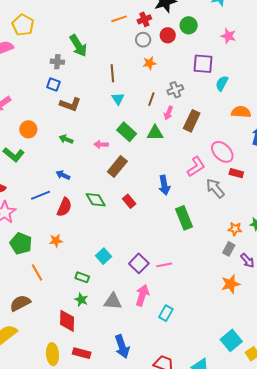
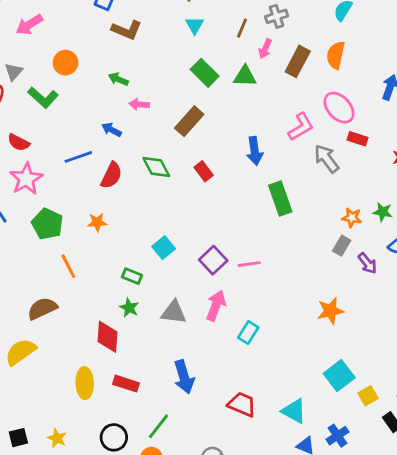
orange semicircle: (241, 112) -> (336, 55), moved, turned -84
pink arrow: (101, 144) -> (139, 104), moved
orange star: (231, 284) -> (330, 311), moved

